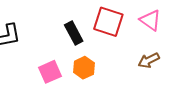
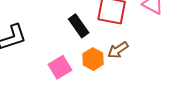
brown arrow: (149, 60) -> (118, 50), moved

